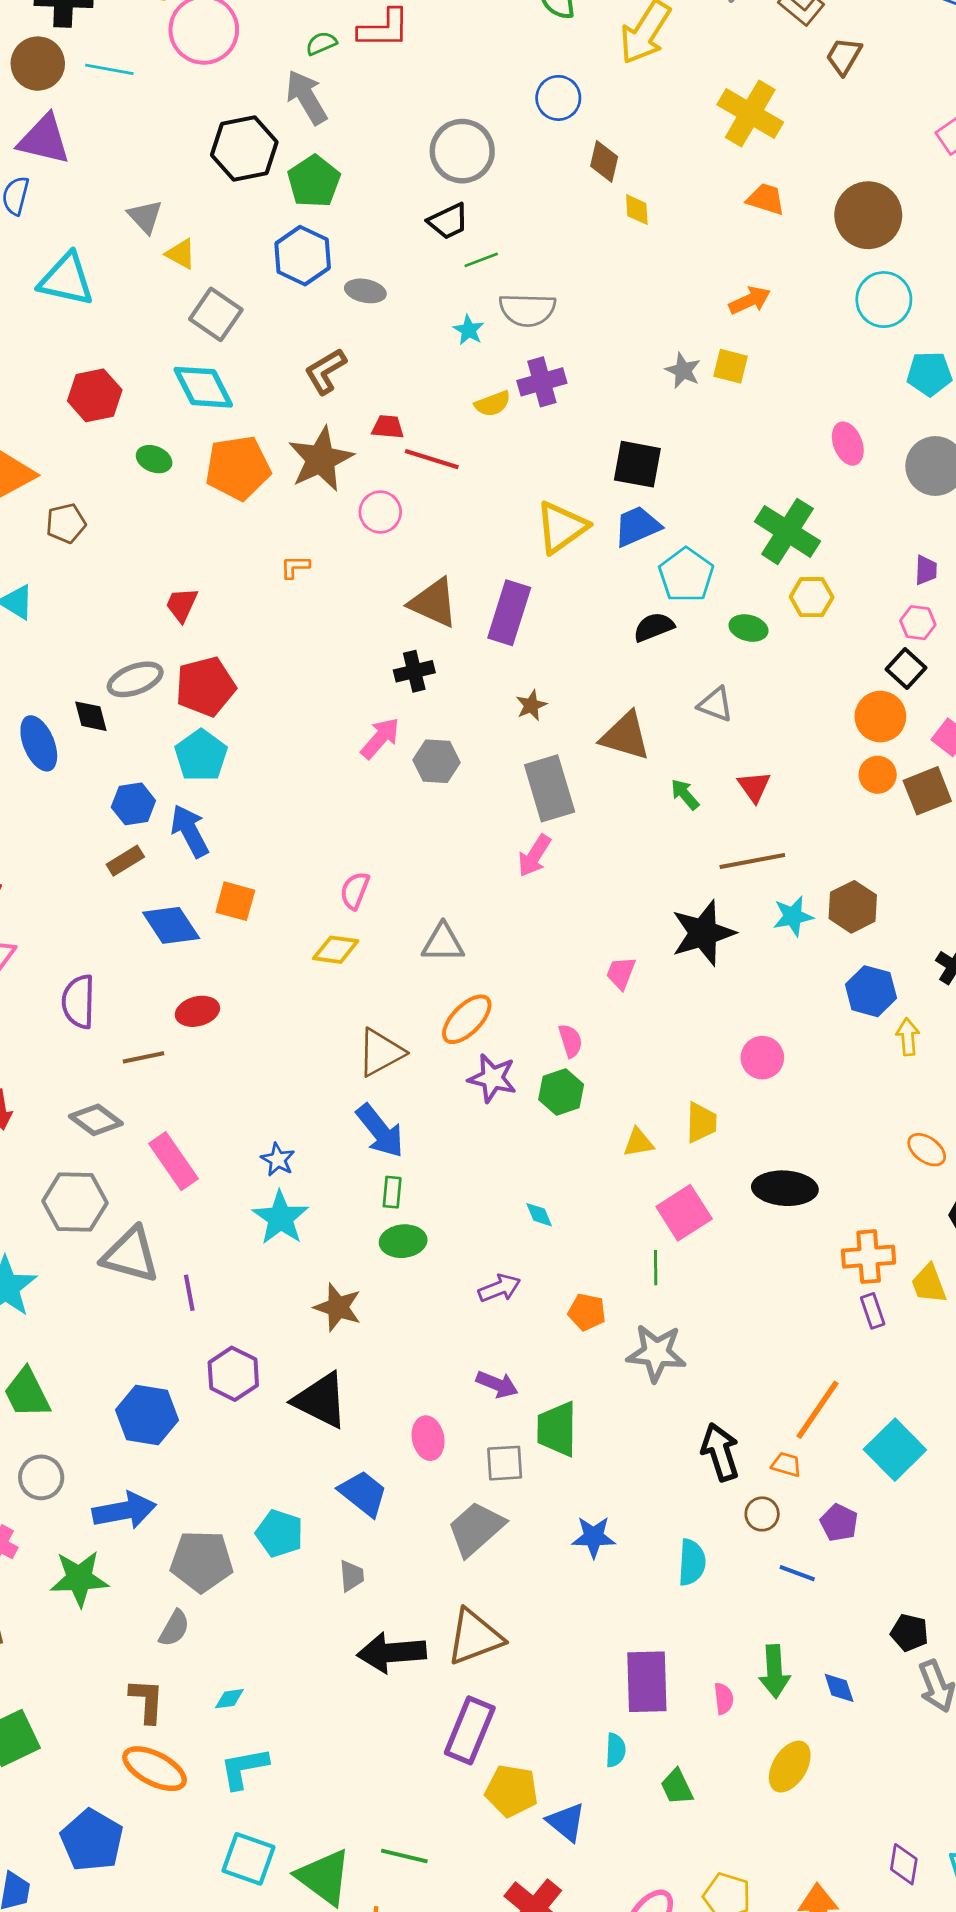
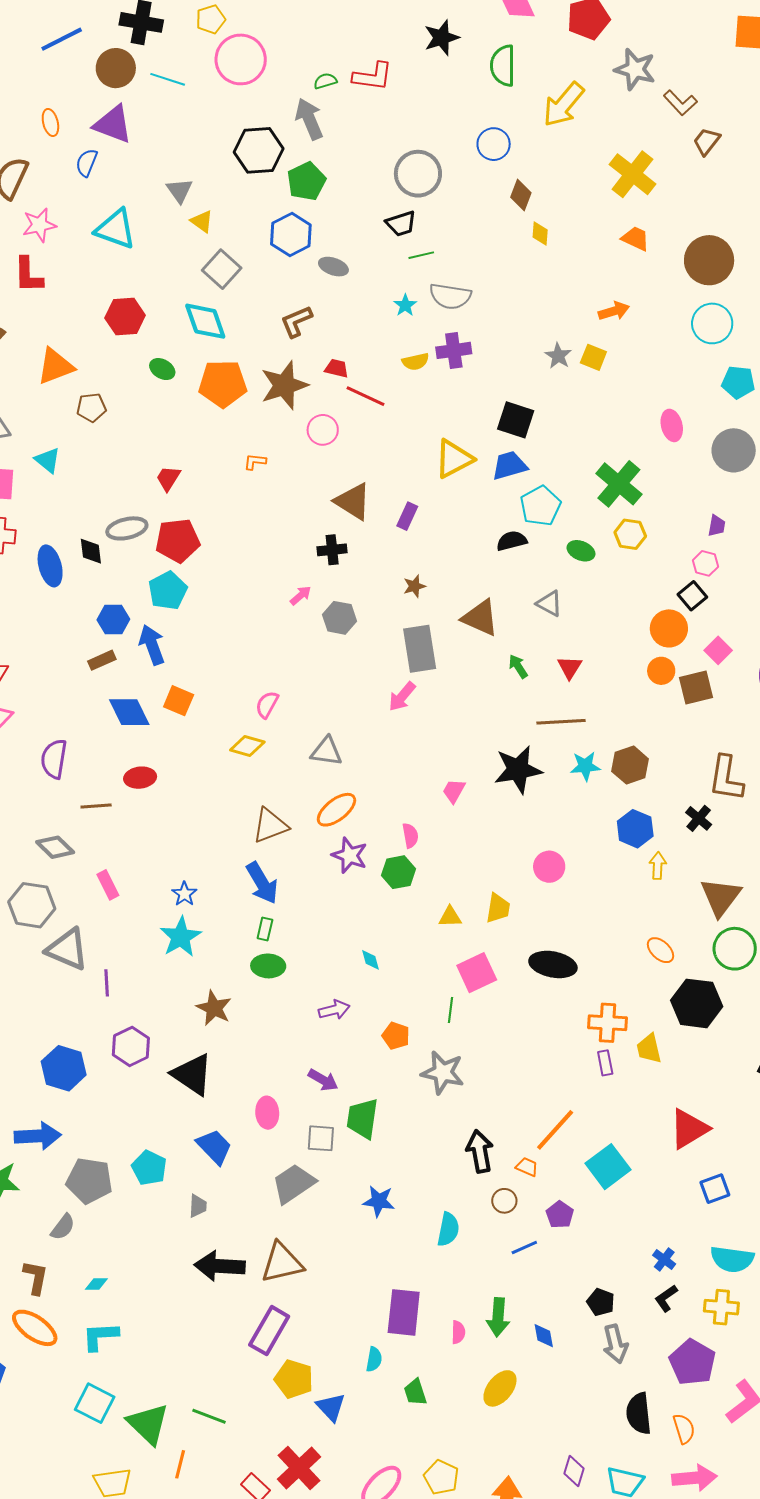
purple rectangle: (509, 613) -> (407, 516), size x0.6
pink arrow: (380, 738) -> (301, 595), size x0.7
pink rectangle: (173, 1161) -> (108, 885), size x0.7
blue line: (797, 1573) -> (524, 1247), turned -52

